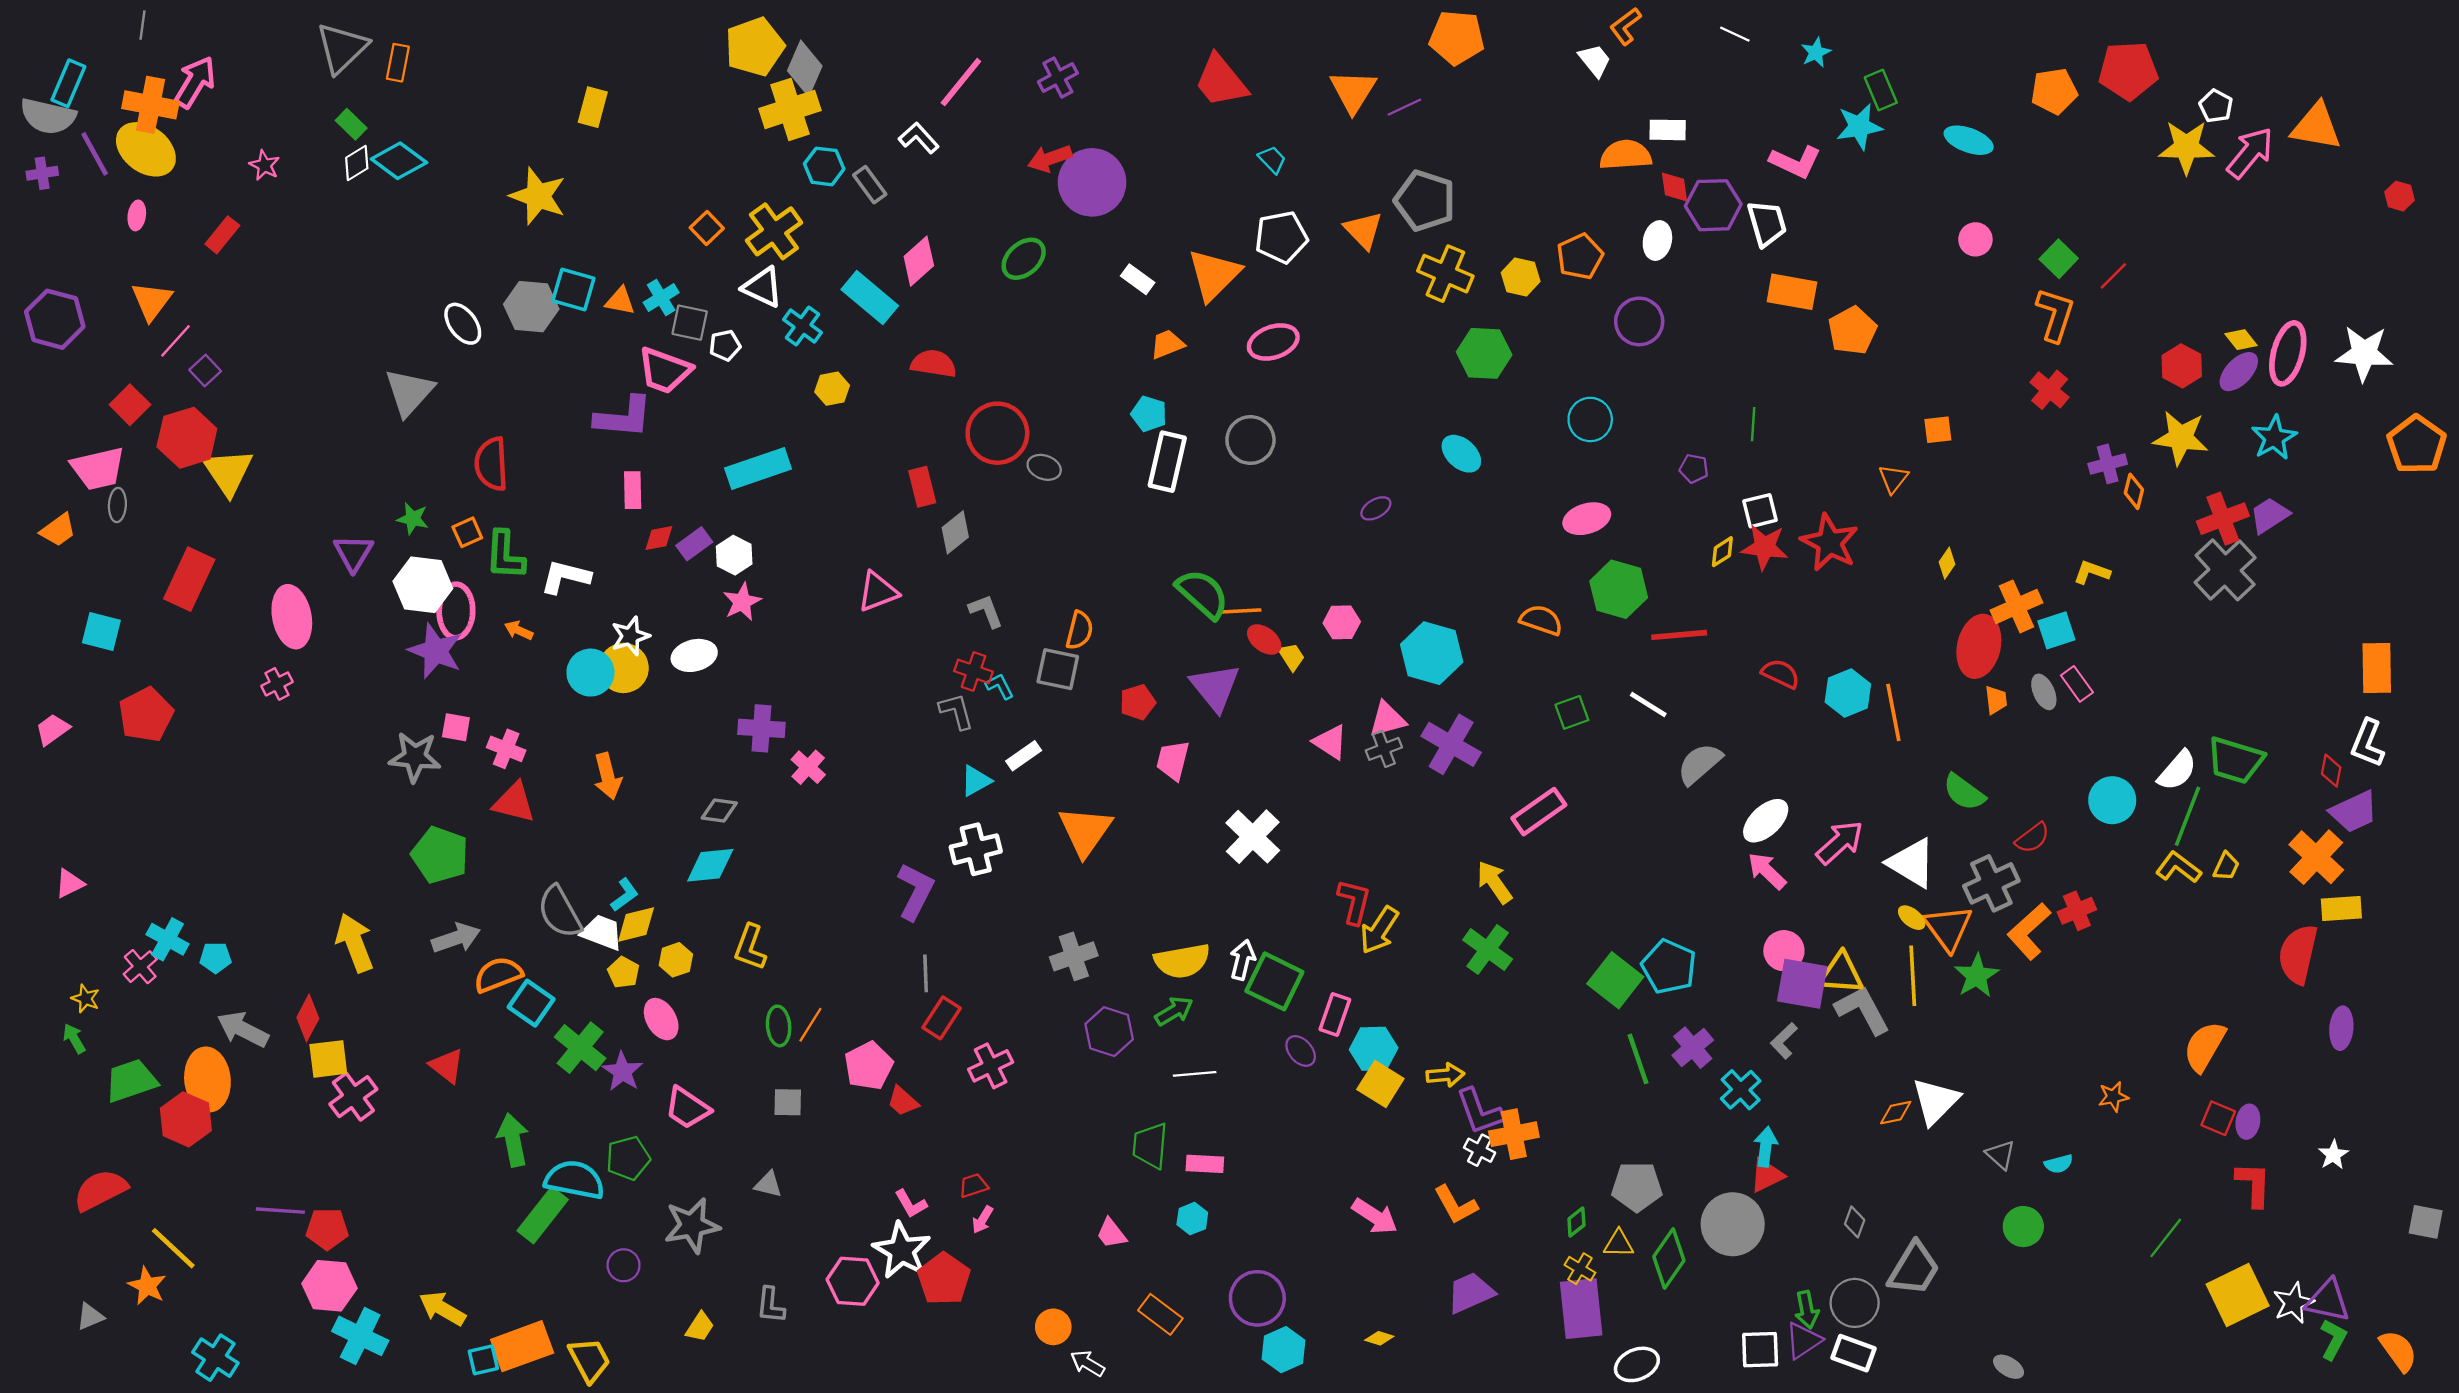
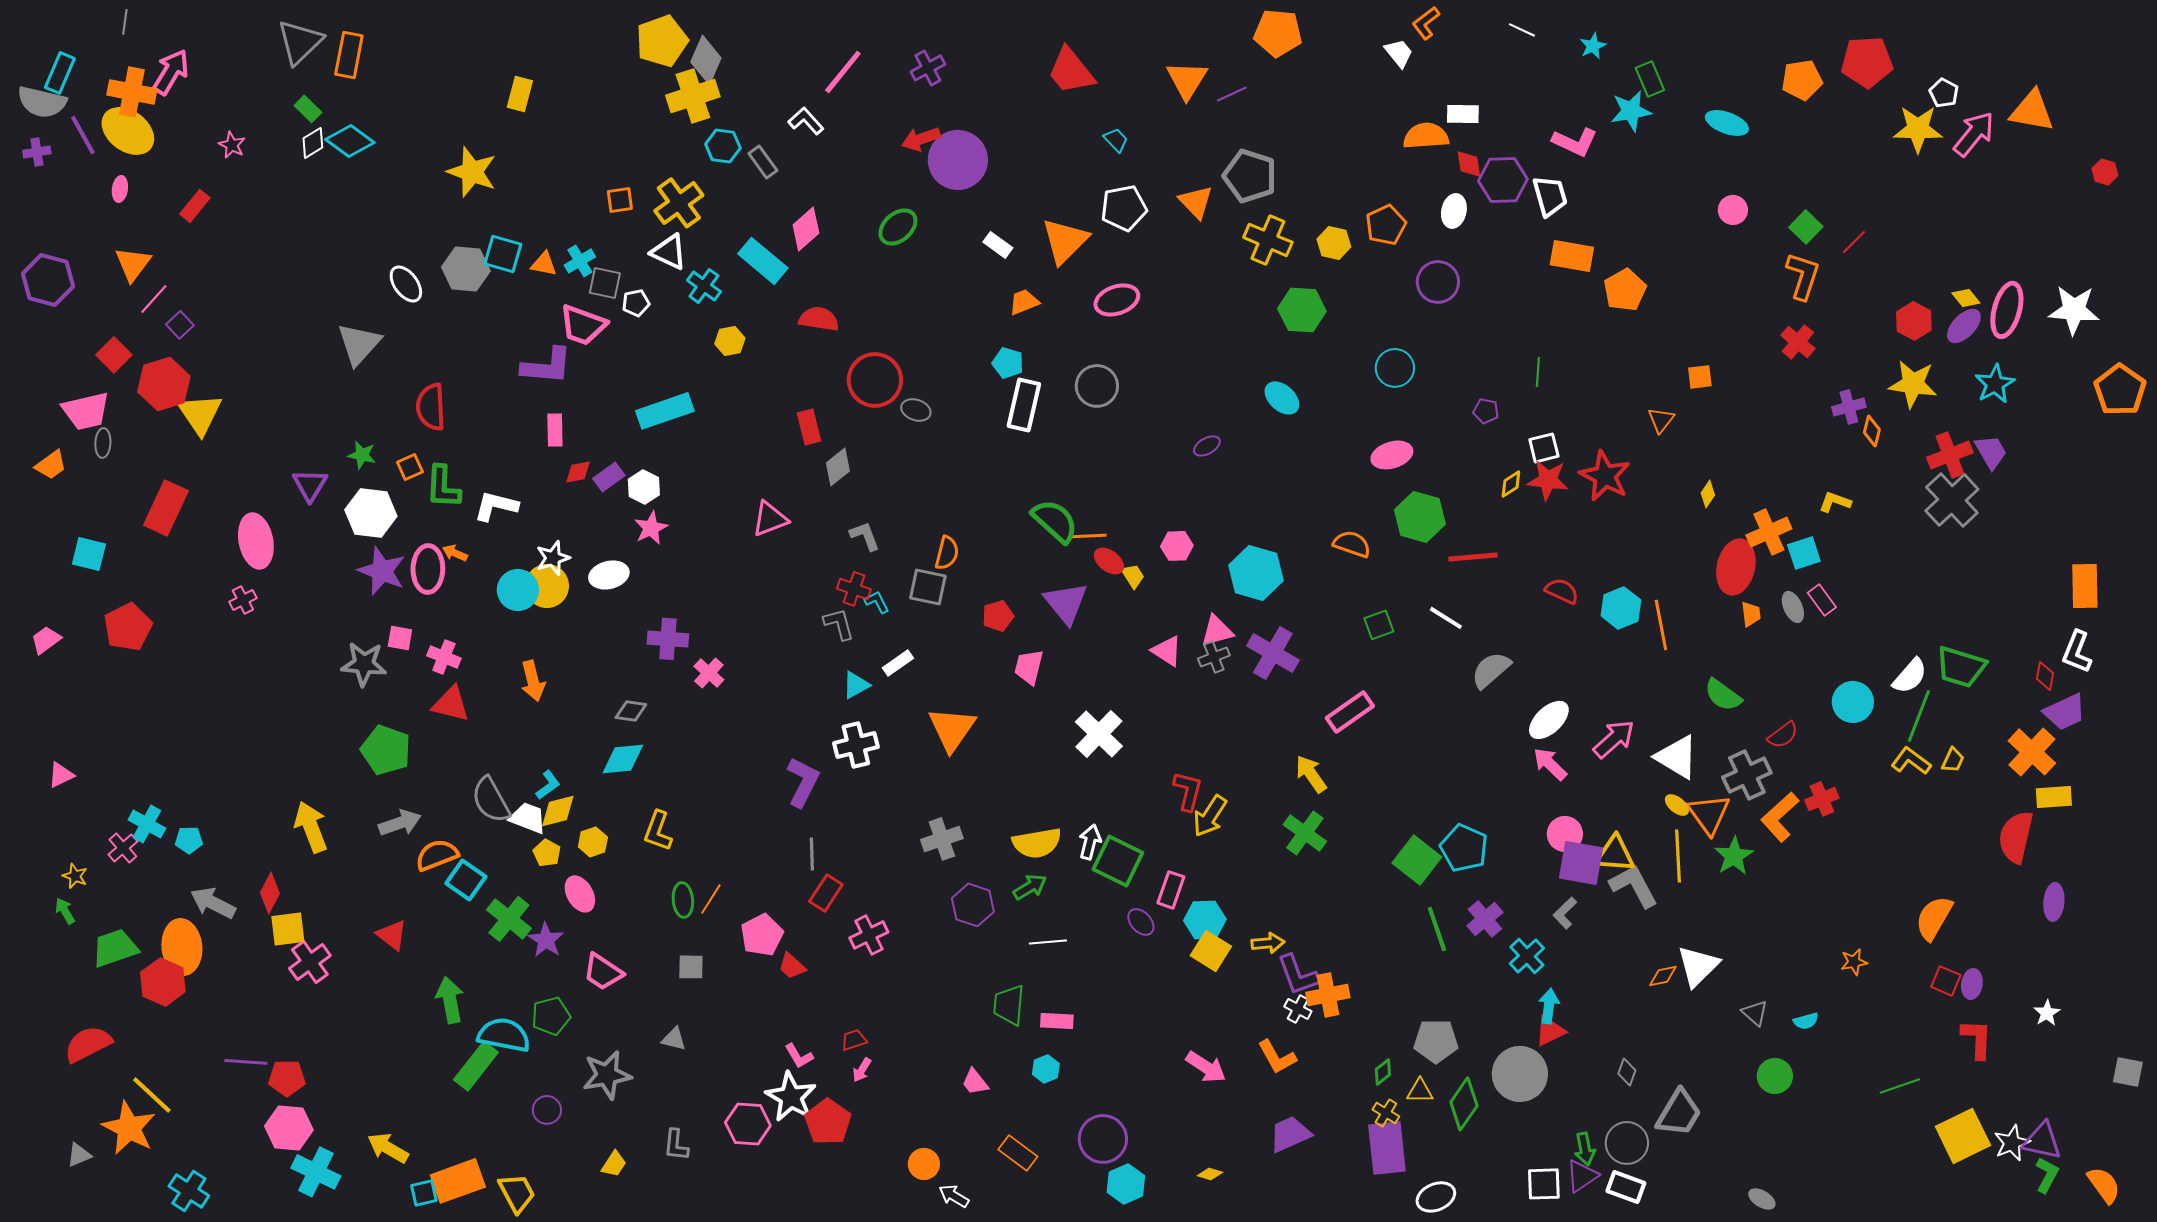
orange rectangle: (398, 63) -> (349, 55), size x1.4
orange square: (707, 228) -> (620, 200), turned 36
purple trapezoid: (2270, 515) -> (1991, 452), turned 93
pink ellipse: (456, 611) -> (428, 569), moved
green line: (2166, 1238) -> (1900, 1086), turned 33
orange star: (147, 1286) -> (129, 1128), size x1.6

